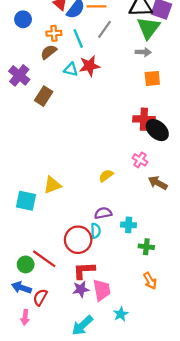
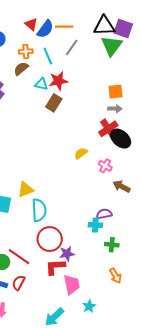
gray arrow: (143, 52) -> (115, 109), moved
brown rectangle: (44, 96) -> (54, 103), moved
red cross: (144, 119) -> (108, 129), turned -36
yellow semicircle: (106, 176) -> (81, 153), moved
purple semicircle: (103, 213) -> (104, 214), moved
cyan semicircle: (96, 231) -> (39, 210), moved, size x1.6
purple star: (81, 289) -> (67, 254), moved
red semicircle: (40, 297) -> (19, 283), moved

